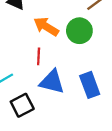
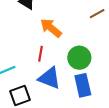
green circle: (79, 31) -> (79, 58), moved

